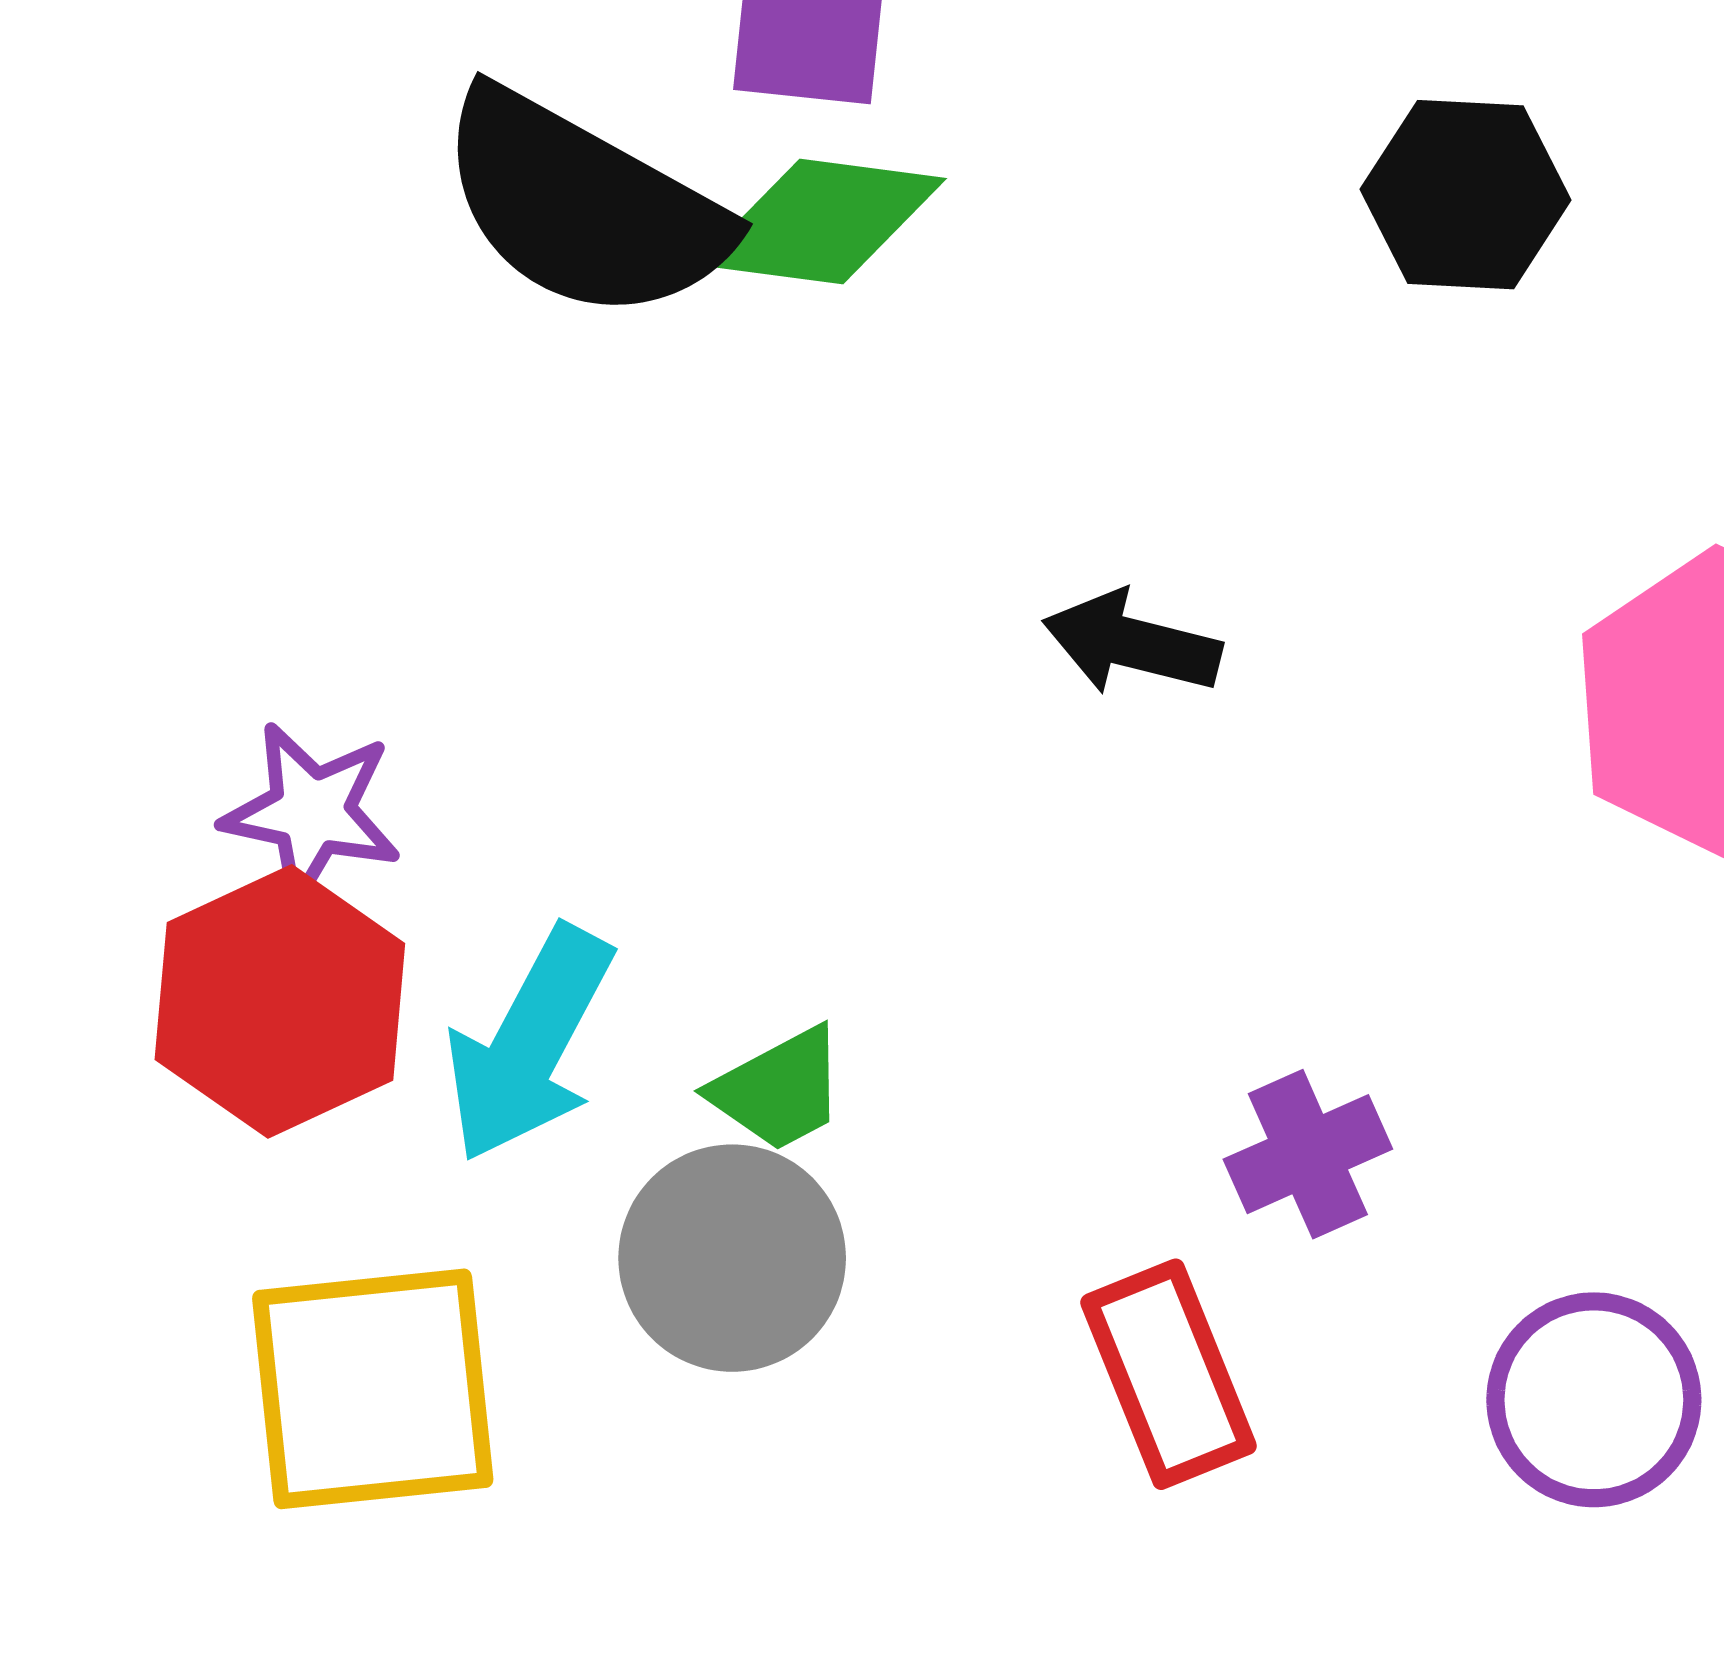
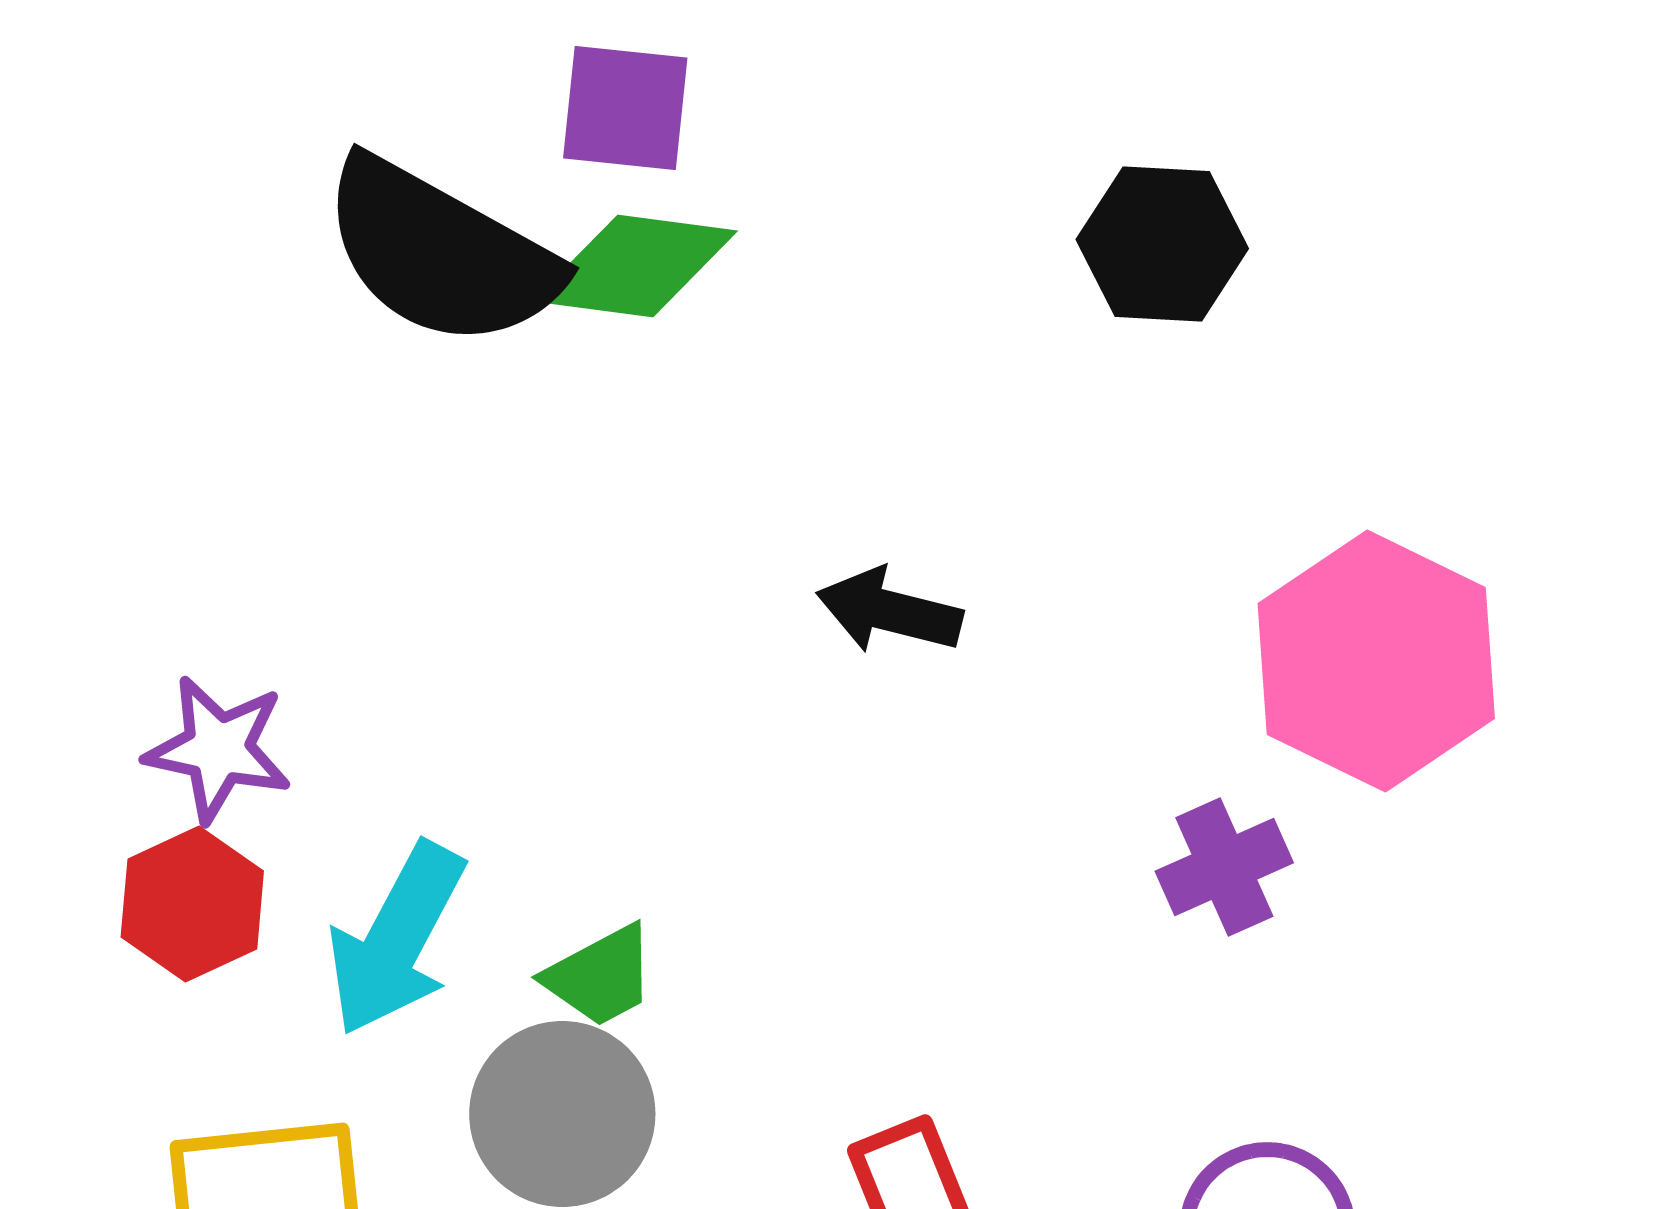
red hexagon: (280, 1001) -> (192, 904), size x0.7
purple cross: (1308, 1154) -> (1224, 867), moved

